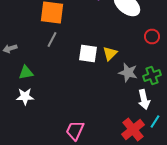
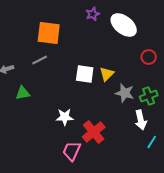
gray line: (52, 40) -> (40, 60), moved, turned 35
white star: (25, 96) -> (65, 117), moved
red cross: (133, 130) -> (94, 132), moved

